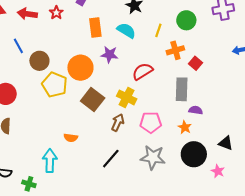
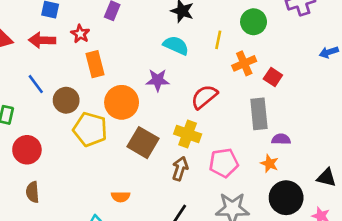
orange rectangle: (95, 28) -> (95, 64), moved

